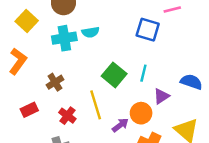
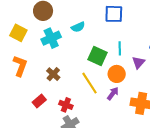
cyan semicircle: (90, 32) -> (78, 27), moved
orange circle: (141, 113) -> (117, 74), moved
red cross: (67, 116) -> (66, 105), moved

